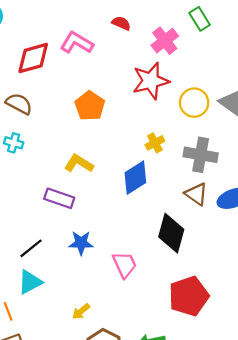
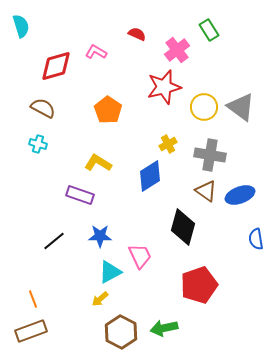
pink L-shape: (77, 43) -> (96, 52), size x0.7
cyan triangle: (30, 282) -> (110, 272), moved

